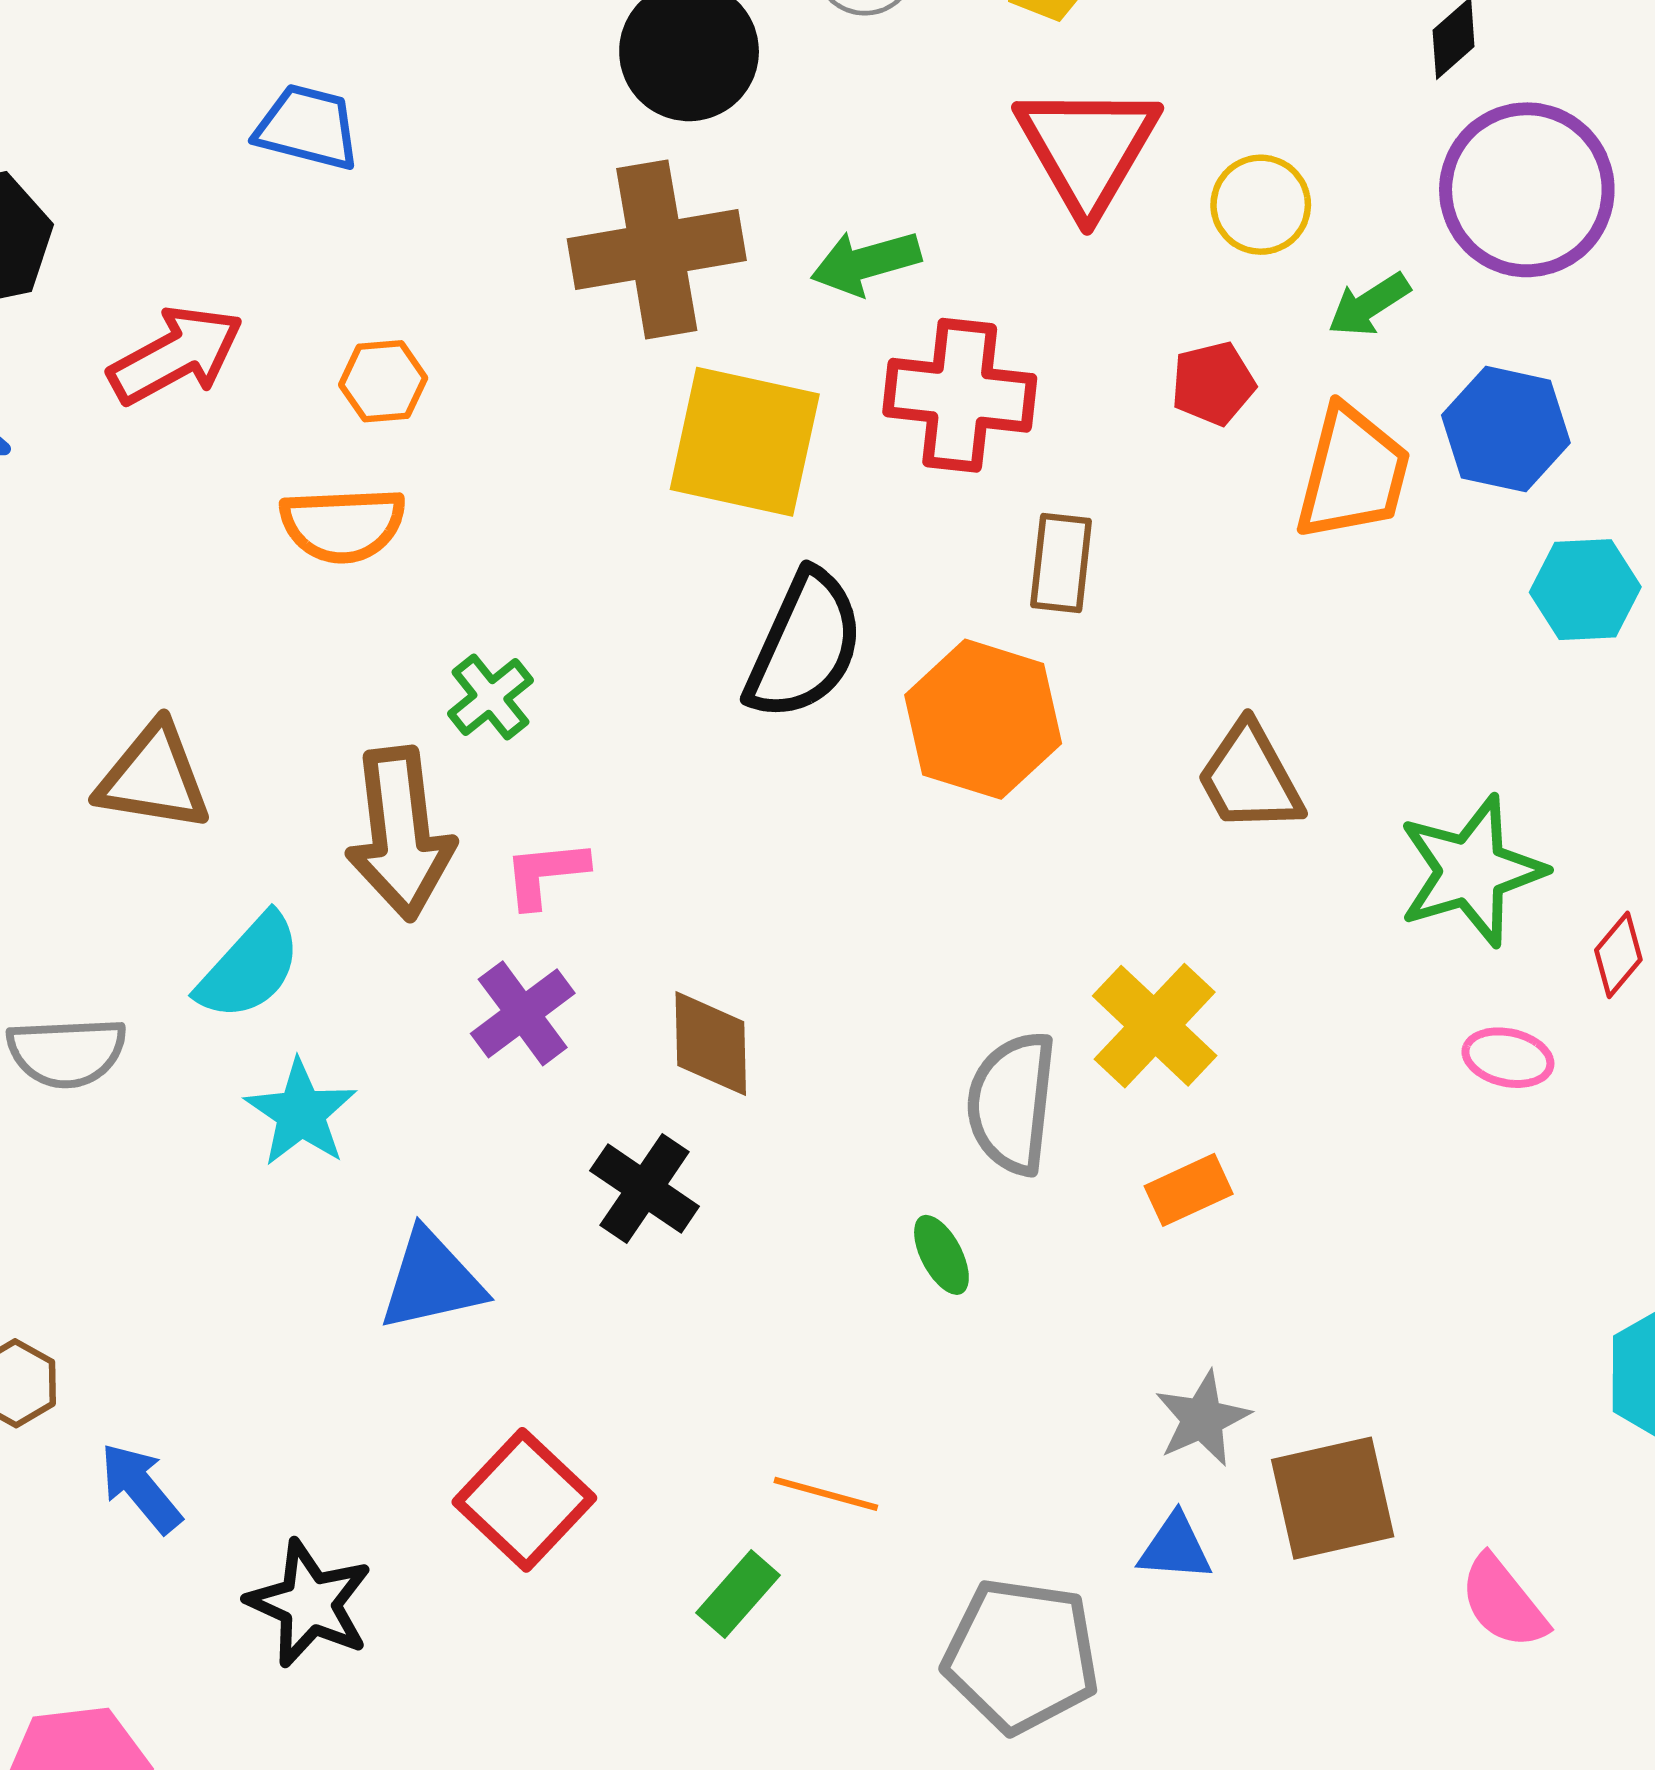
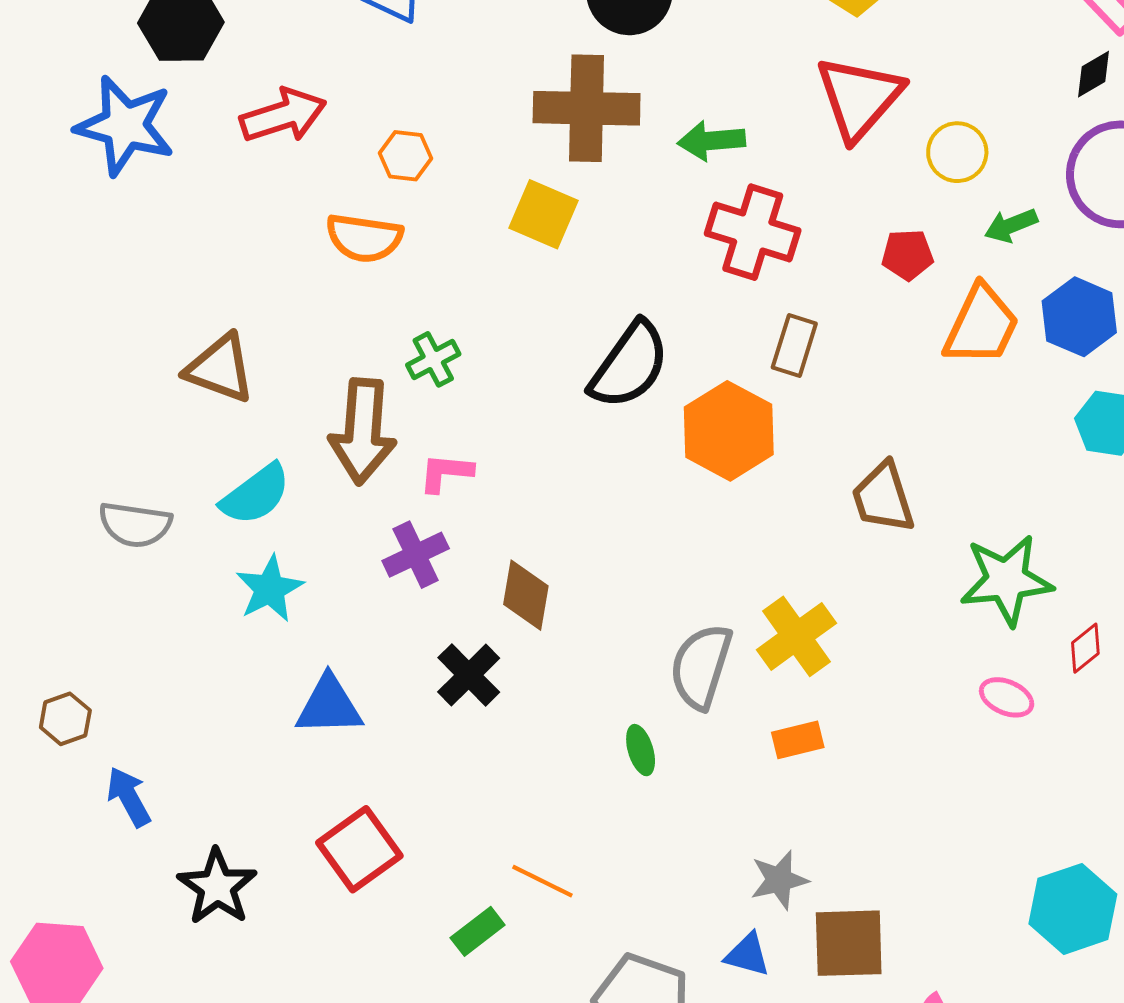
yellow square: (745, 442) -> (543, 214), moved, size x0.7

